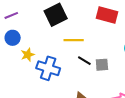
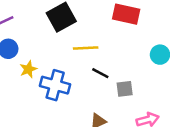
gray square: (102, 65) -> (125, 89), moved

